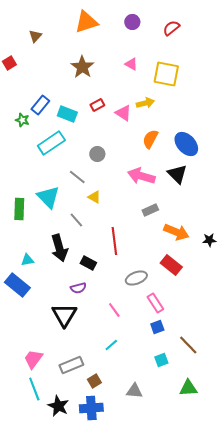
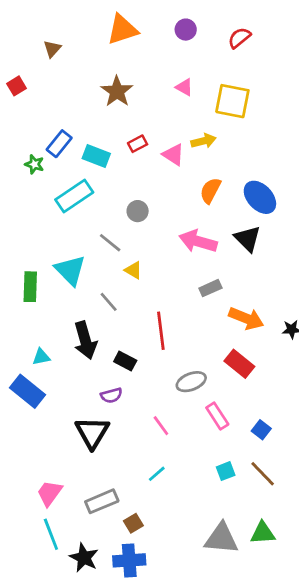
blue square: (157, 327) -> (261, 430), moved, turned -32
cyan square: (161, 360) -> (226, 471), moved
gray triangle: (134, 391) -> (221, 538), moved, size x1.5

